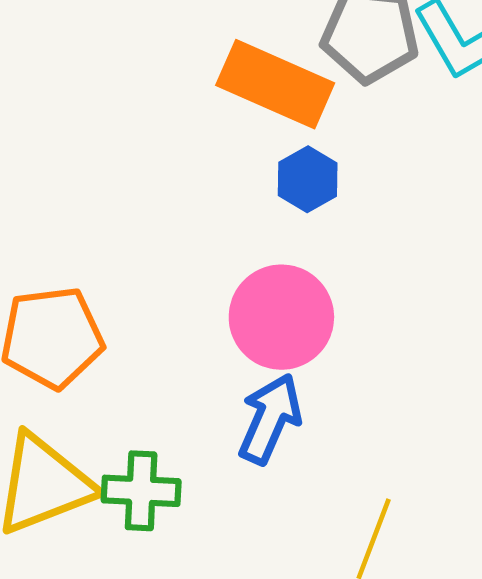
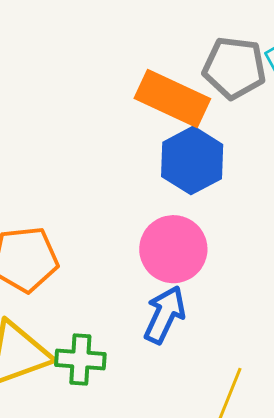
blue hexagon: (308, 179) -> (192, 160), size x1.6

